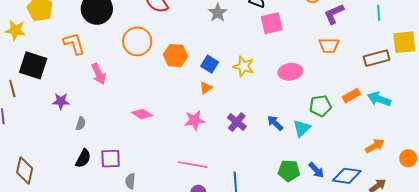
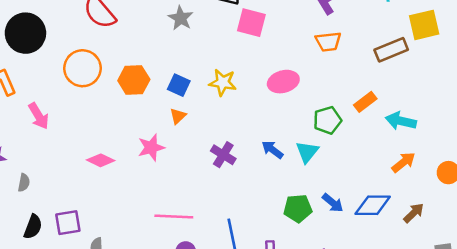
pink square: (272, 23) -> (251, 23), turned 35
cyan arrow: (379, 99) -> (401, 121), moved
pink star: (195, 120) -> (151, 148), moved

